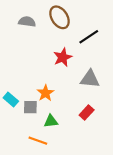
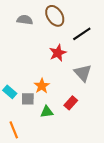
gray triangle: (90, 79) -> (83, 73), turned 42
red rectangle: (87, 112) -> (71, 103), moved
orange line: (38, 141) -> (14, 130), moved, turned 48

